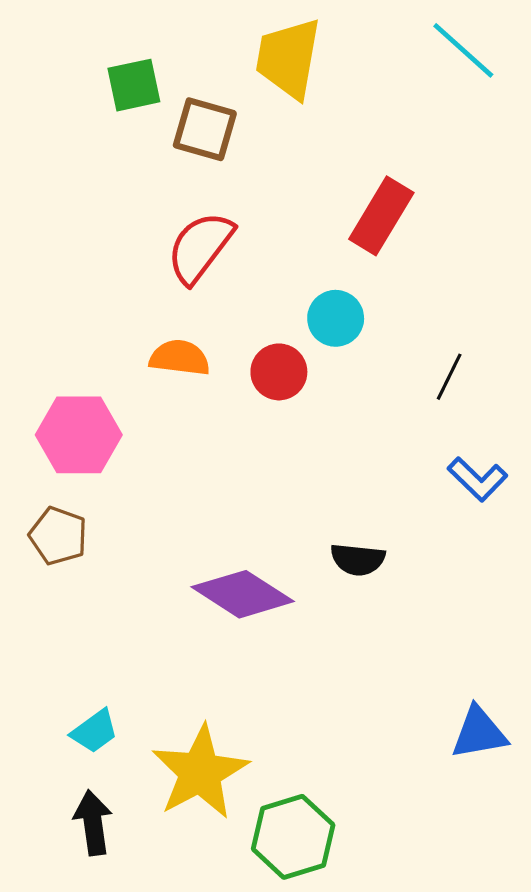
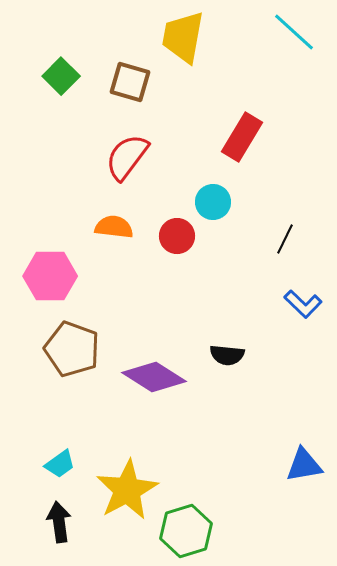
green square: (134, 85) -> (61, 76), moved, turned -33
brown pentagon: (58, 536) -> (72, 349), moved, size x1.5

